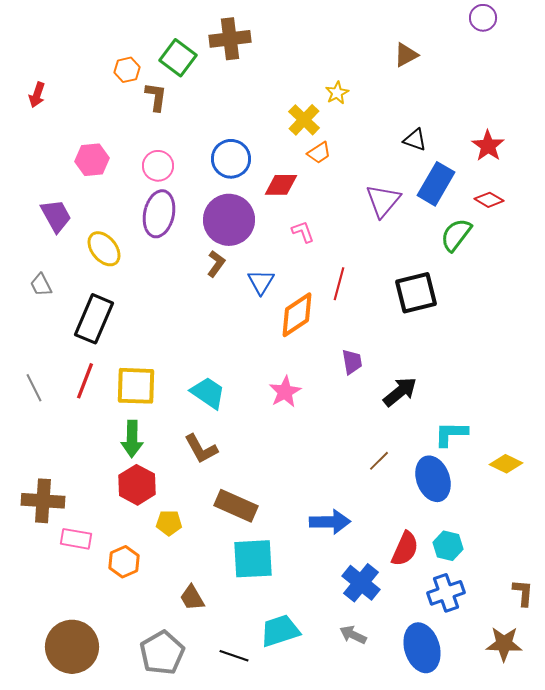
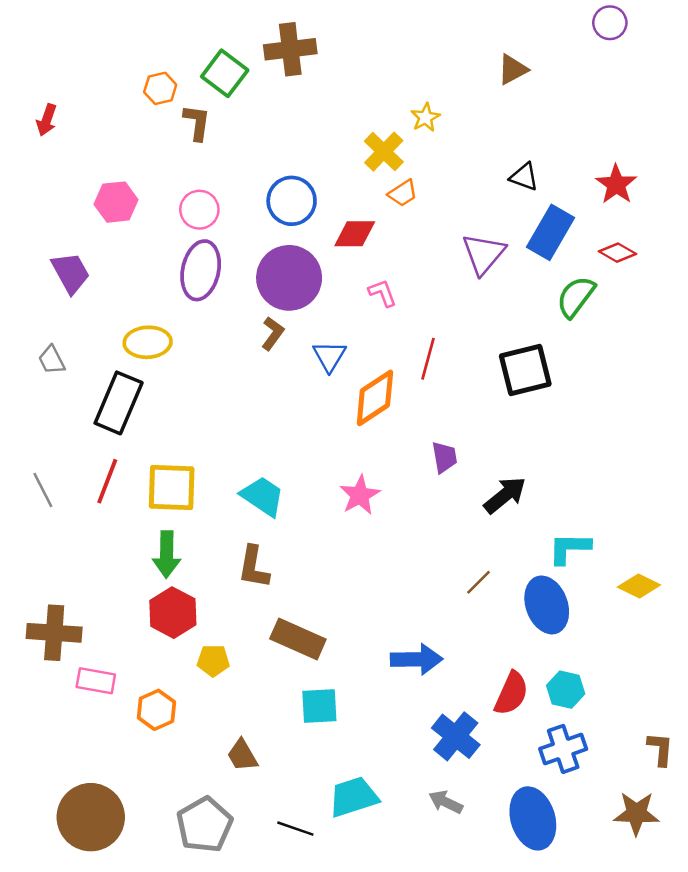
yellow ellipse: (104, 249) -> (148, 342), moved, turned -54
brown L-shape: (201, 449) -> (254, 567), turned 39
cyan square: (253, 559) -> (319, 706), size x0.7

